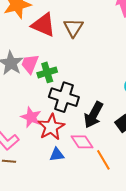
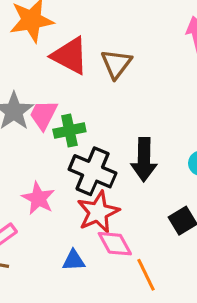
black arrow: (94, 115) -> (144, 160), moved, turned -32
red star: (51, 127) -> (98, 212), moved

